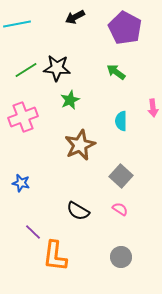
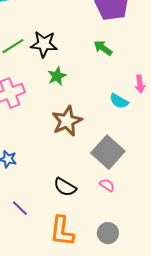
cyan semicircle: (121, 121) -> (119, 101), moved, turned -60
gray square: (121, 176) -> (108, 152), size x1.4
orange L-shape: (55, 256) -> (62, 231), moved

